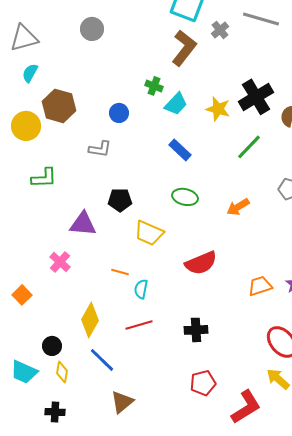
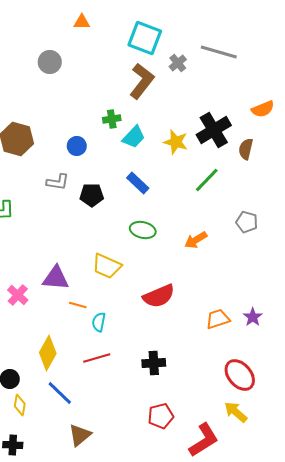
green cross: (154, 86) -> (112, 119), turned -30
black pentagon: (120, 200) -> (92, 195), moved
purple triangle: (83, 224) -> (56, 278), moved

